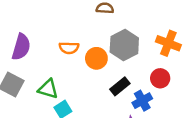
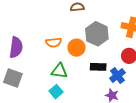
black rectangle: (120, 86) -> (98, 67), turned 49
green triangle: (48, 89) -> (59, 71), moved

